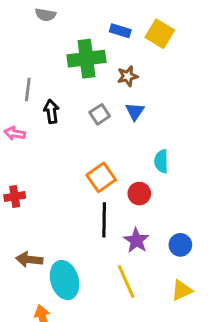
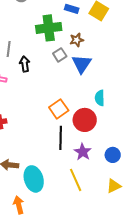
blue triangle: (135, 111) -> (82, 64), size x1.5
gray square: (100, 114) -> (60, 55), moved
red circle: (139, 194) -> (85, 120), size x1.5

